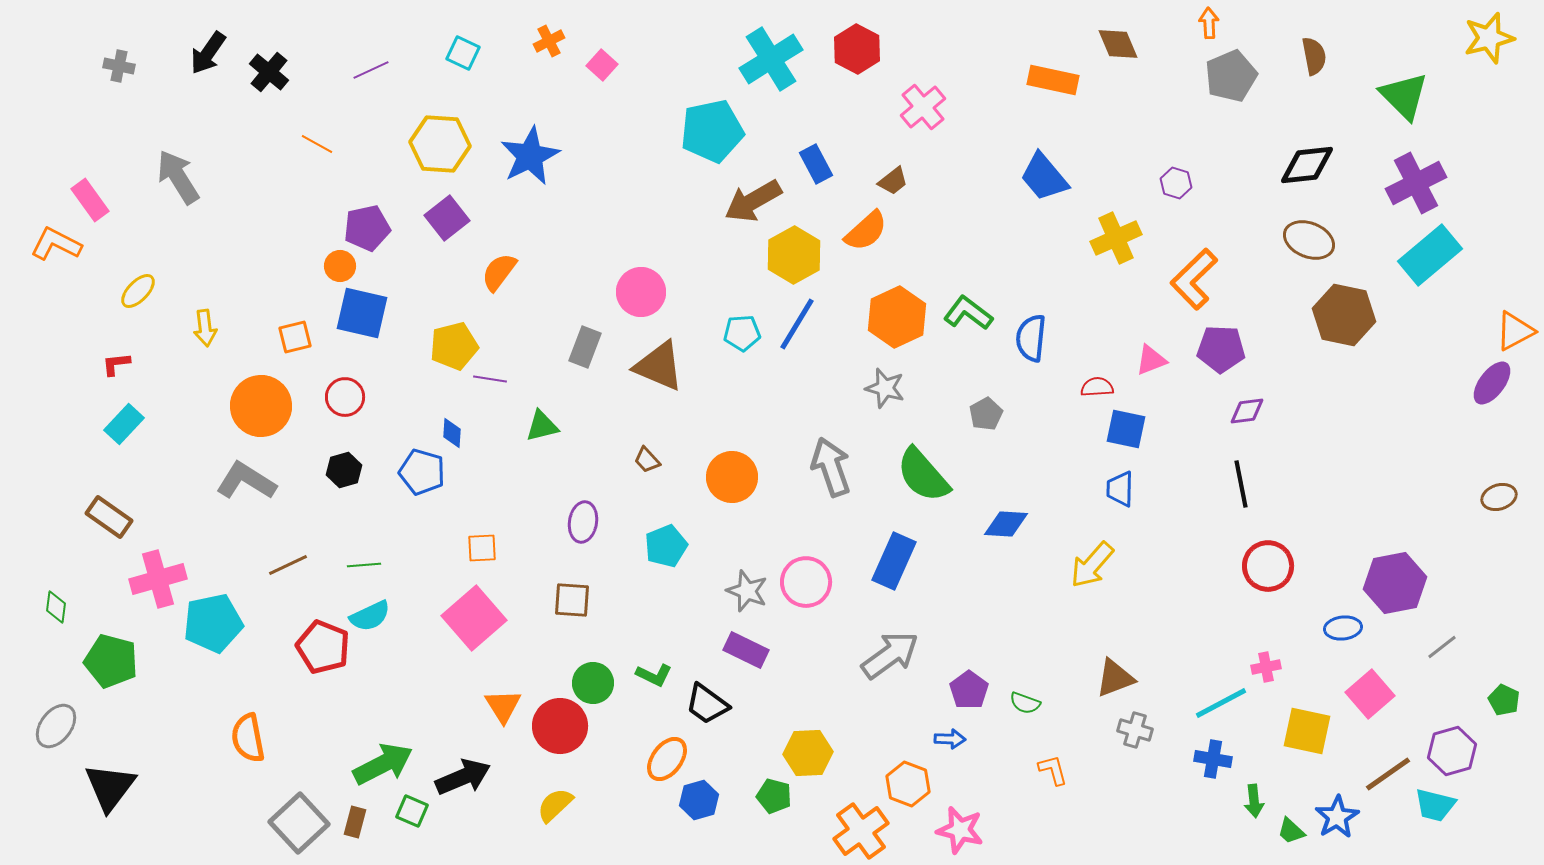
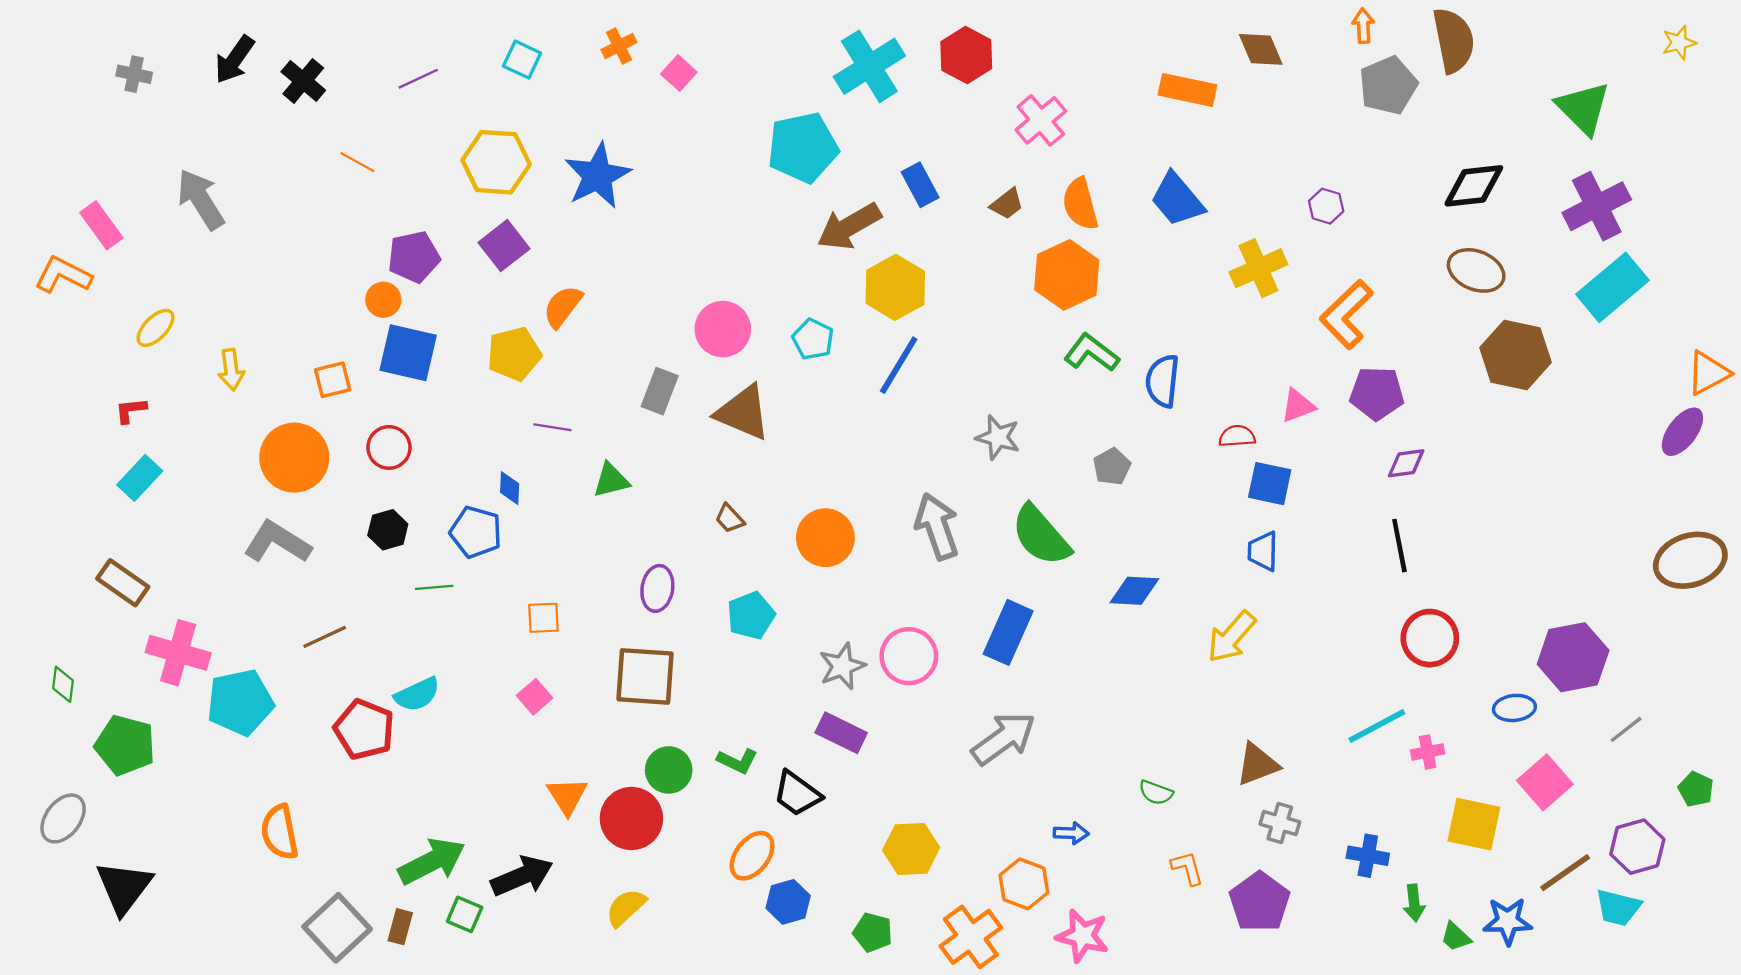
yellow star: (1489, 38) -> (1679, 43), size x0.6
brown semicircle: (1314, 56) -> (1454, 40), moved, size x1.5
orange semicircle: (866, 231) -> (1080, 204), moved, turned 117
orange hexagon: (897, 317) -> (1067, 275), moved
cyan pentagon: (742, 333) -> (813, 339), moved, turned 30
yellow pentagon: (454, 346) -> (514, 354), moved
brown ellipse: (1499, 497) -> (1690, 560), size x1.8
green line: (364, 565) -> (434, 587), moved
pink cross: (158, 579) -> (178, 653), turned 32
gray star: (747, 591) -> (842, 666), turned 30
brown square: (572, 600) -> (645, 676), size x1.5
pink square: (474, 618) -> (534, 697), size x0.5
purple pentagon: (969, 690) -> (1260, 902), moved, size x1.4
cyan line: (1221, 703) -> (1377, 726), moved
green pentagon: (774, 796) -> (873, 932), moved
blue star: (1337, 817) -> (1508, 921), turned 30

